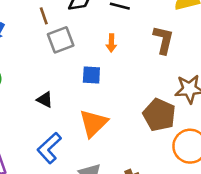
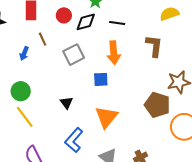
brown line: (44, 16) -> (43, 39), moved
orange arrow: (111, 43) -> (114, 53), size x1.6
black triangle: (45, 100) -> (66, 103), turned 32

